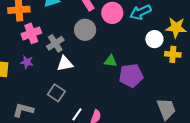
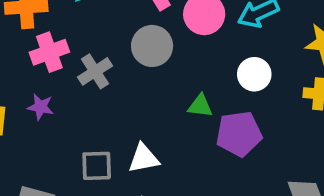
white circle: (154, 39) -> (254, 74), moved
white triangle: (65, 64) -> (144, 158), moved
gray square: (56, 93) -> (97, 166), turned -36

